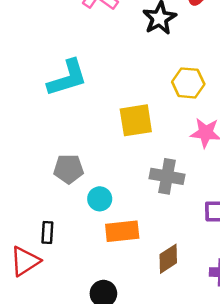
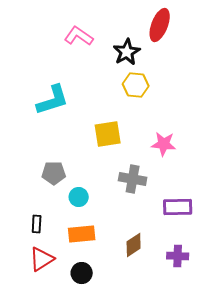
yellow hexagon: (188, 83) -> (136, 85), moved
orange rectangle: (122, 231) -> (82, 234), moved
red triangle: (25, 261) -> (42, 259), moved

